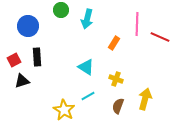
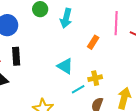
yellow cross: (116, 79) -> (95, 78), turned -32
cyan line: (88, 96) -> (78, 89), moved

